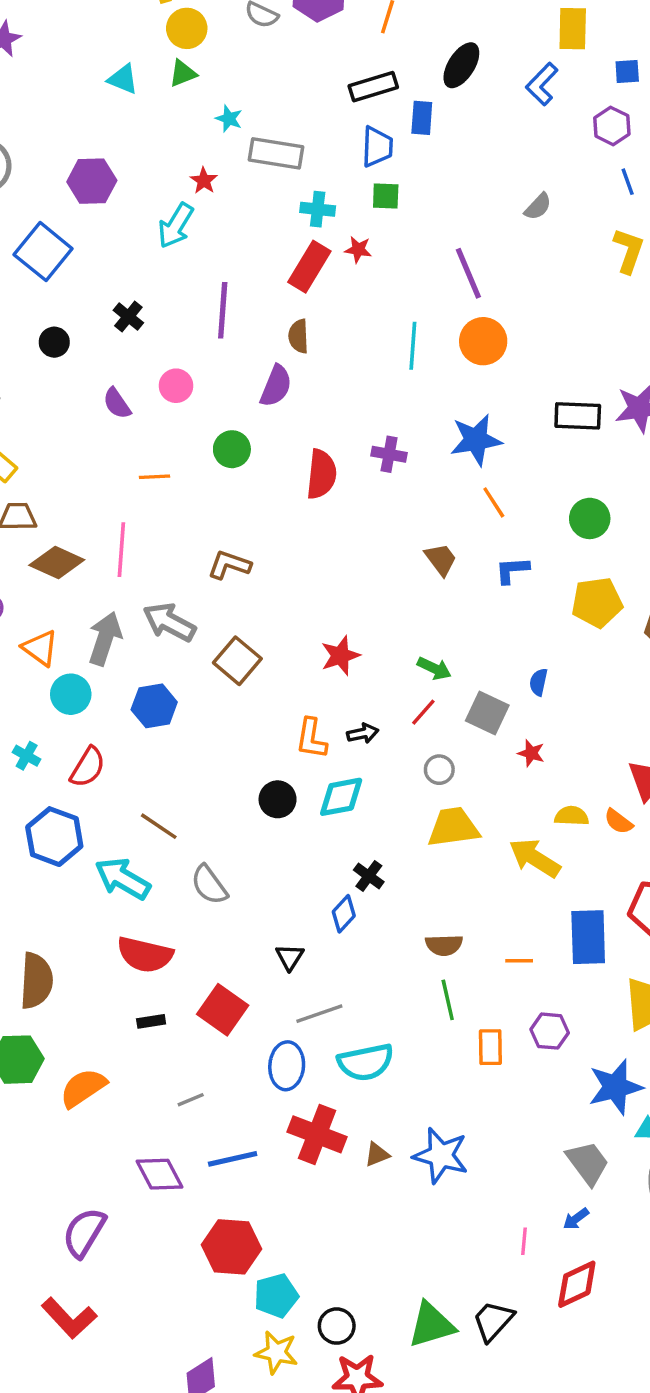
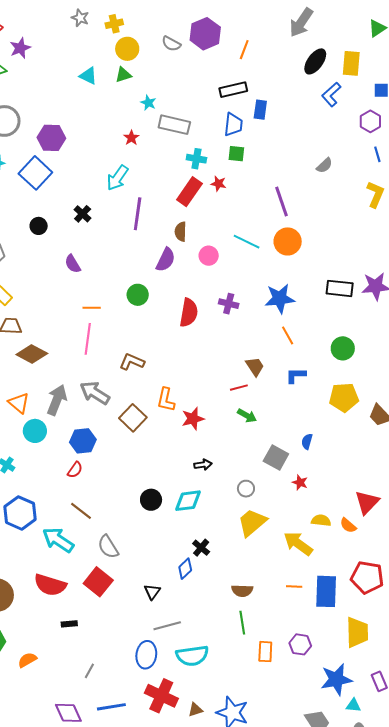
black ellipse: (461, 65) -> (315, 61), moved
purple hexagon: (92, 181) -> (51, 138), moved
cyan arrow: (176, 226) -> (117, 178), moved
cyan line: (413, 346) -> (247, 242), turned -72
pink circle: (176, 386) -> (209, 256), moved
pink line: (121, 550) -> (88, 339), moved
green arrow: (434, 668) -> (247, 416), moved
red line: (423, 712) -> (239, 388), moved, turned 30
orange L-shape: (311, 739) -> (166, 400), moved
red semicircle: (88, 767) -> (75, 470), moved, size x0.7
yellow trapezoid: (453, 827) -> (252, 523), turned -36
red semicircle: (145, 955) -> (50, 585), moved
orange line: (519, 961) -> (294, 586), moved
red square: (223, 1010) -> (98, 582), moved
orange semicircle: (83, 1088) -> (27, 660), size x0.7
gray line: (191, 1100) -> (89, 671), turned -42

